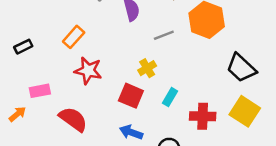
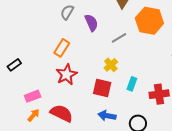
orange rectangle: (74, 37) -> (62, 48), moved
red star: (88, 71) -> (67, 75), turned -30
orange arrow: (17, 114) -> (34, 115), moved

